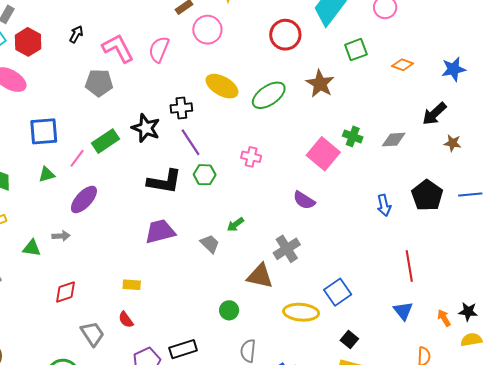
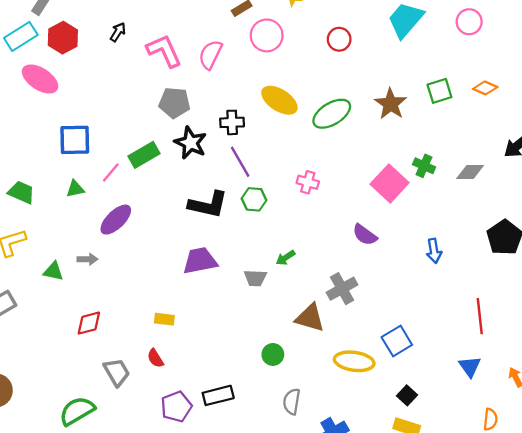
red circle: (285, 35) -> (339, 39), moved, size x0.7
green square: (356, 50) -> (439, 91), moved
gray pentagon: (99, 83) -> (175, 103), moved
blue arrow: (384, 205) -> (434, 251), moved
gray trapezoid: (210, 244) -> (255, 278), turned 135

